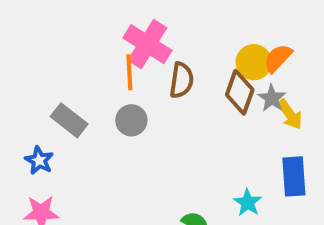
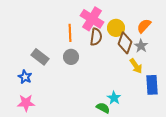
pink cross: (147, 44) -> (92, 19), moved
yellow circle: (254, 62) -> (116, 28), moved
yellow arrow: (290, 114) -> (136, 66), moved
cyan star: (248, 203) -> (114, 98), moved

